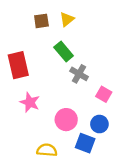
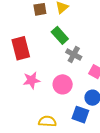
pink star: (30, 102) -> (32, 80), turned -30
pink circle: (66, 120) -> (63, 84), moved

